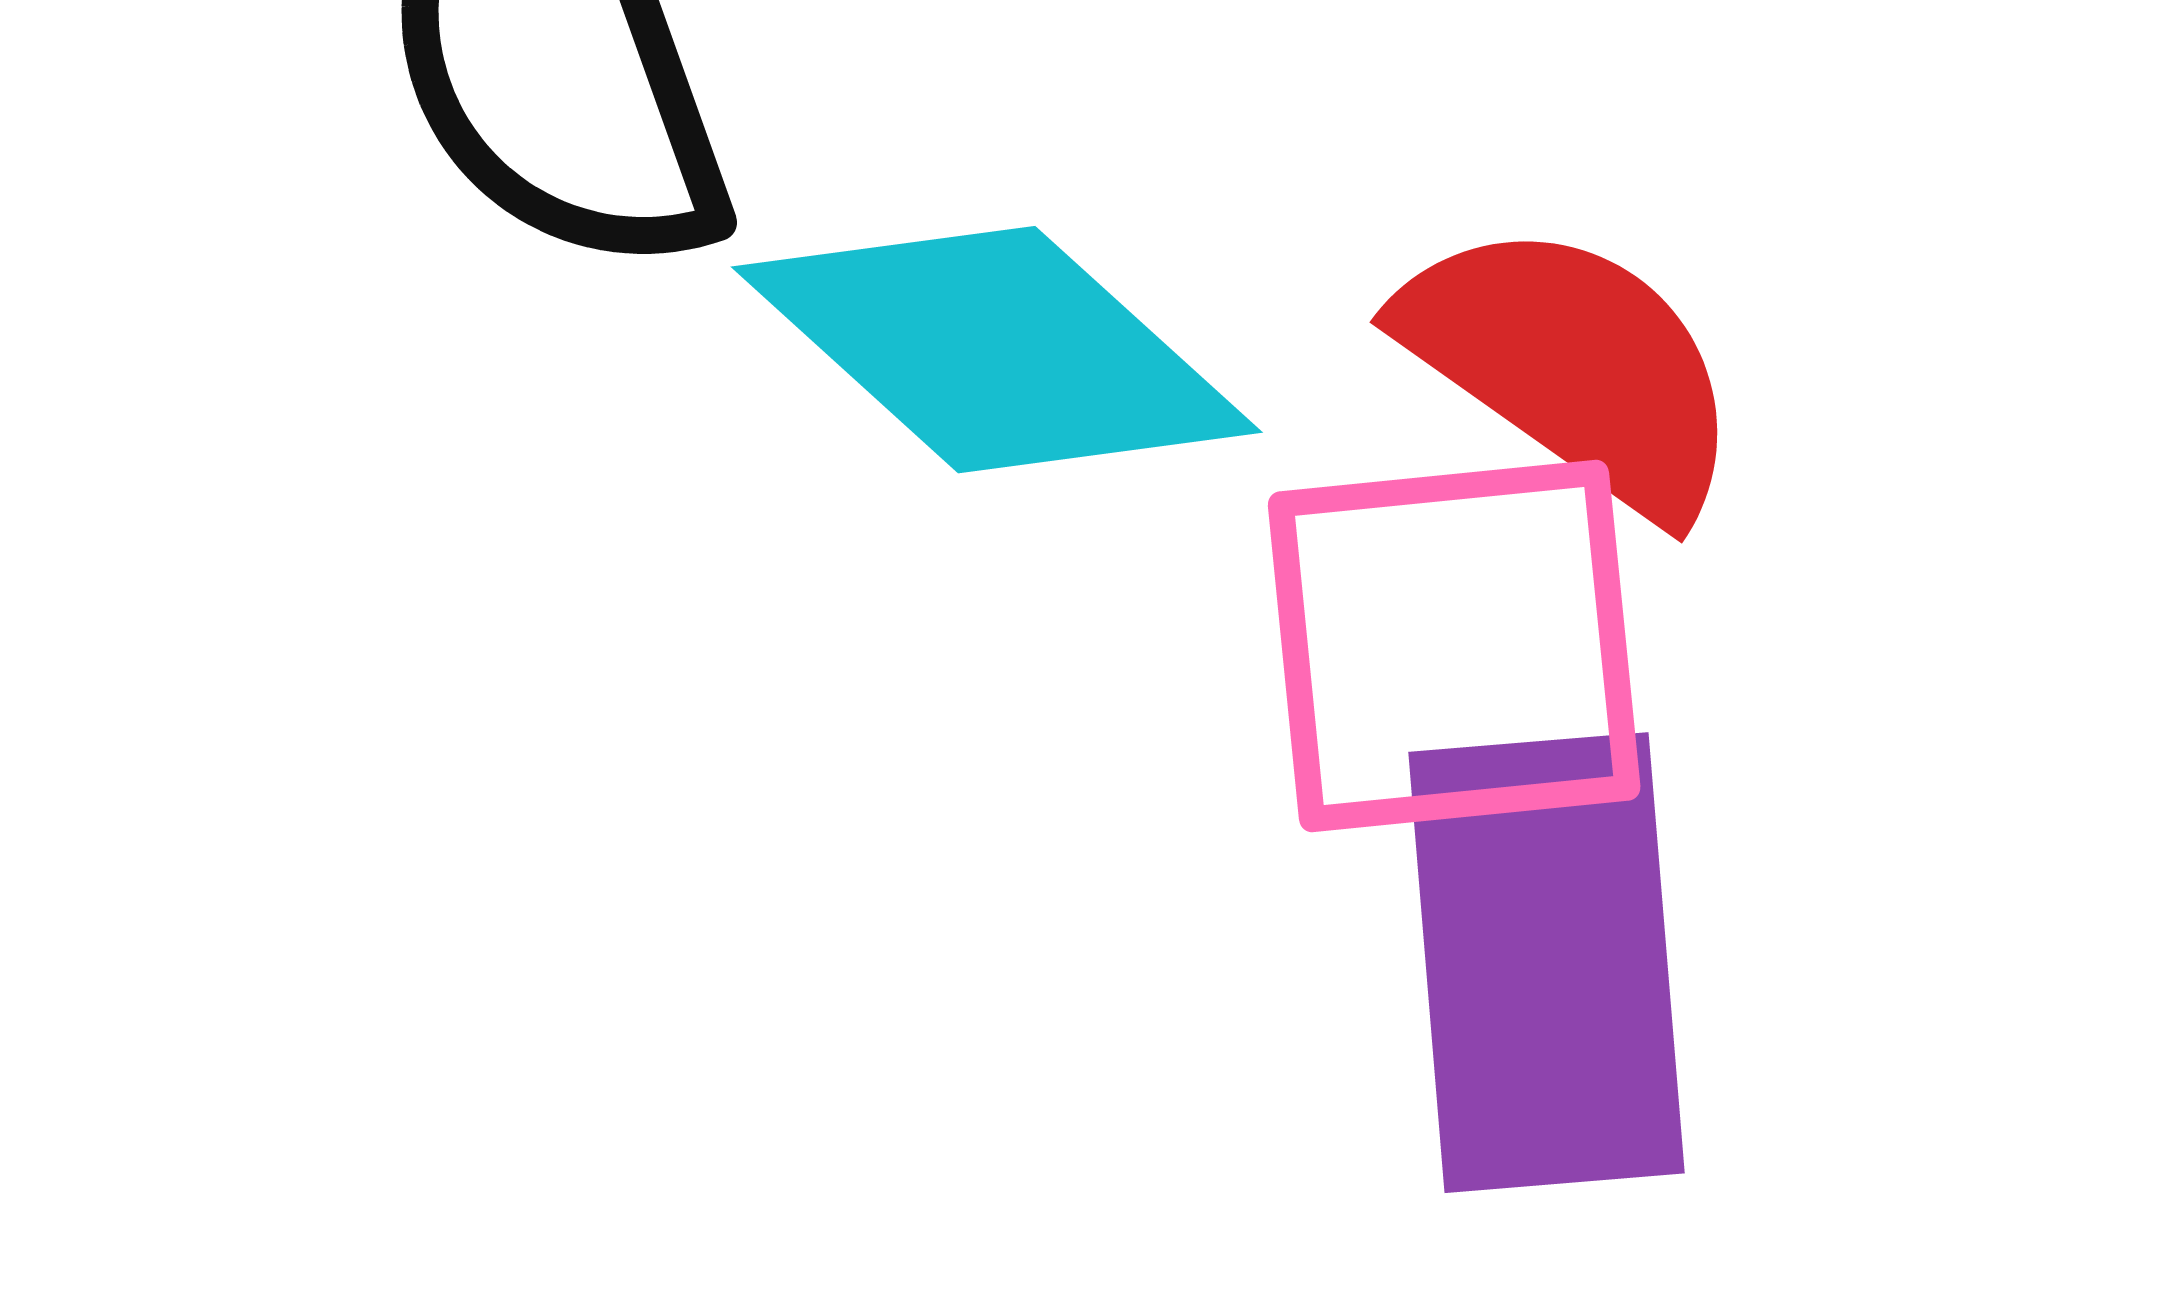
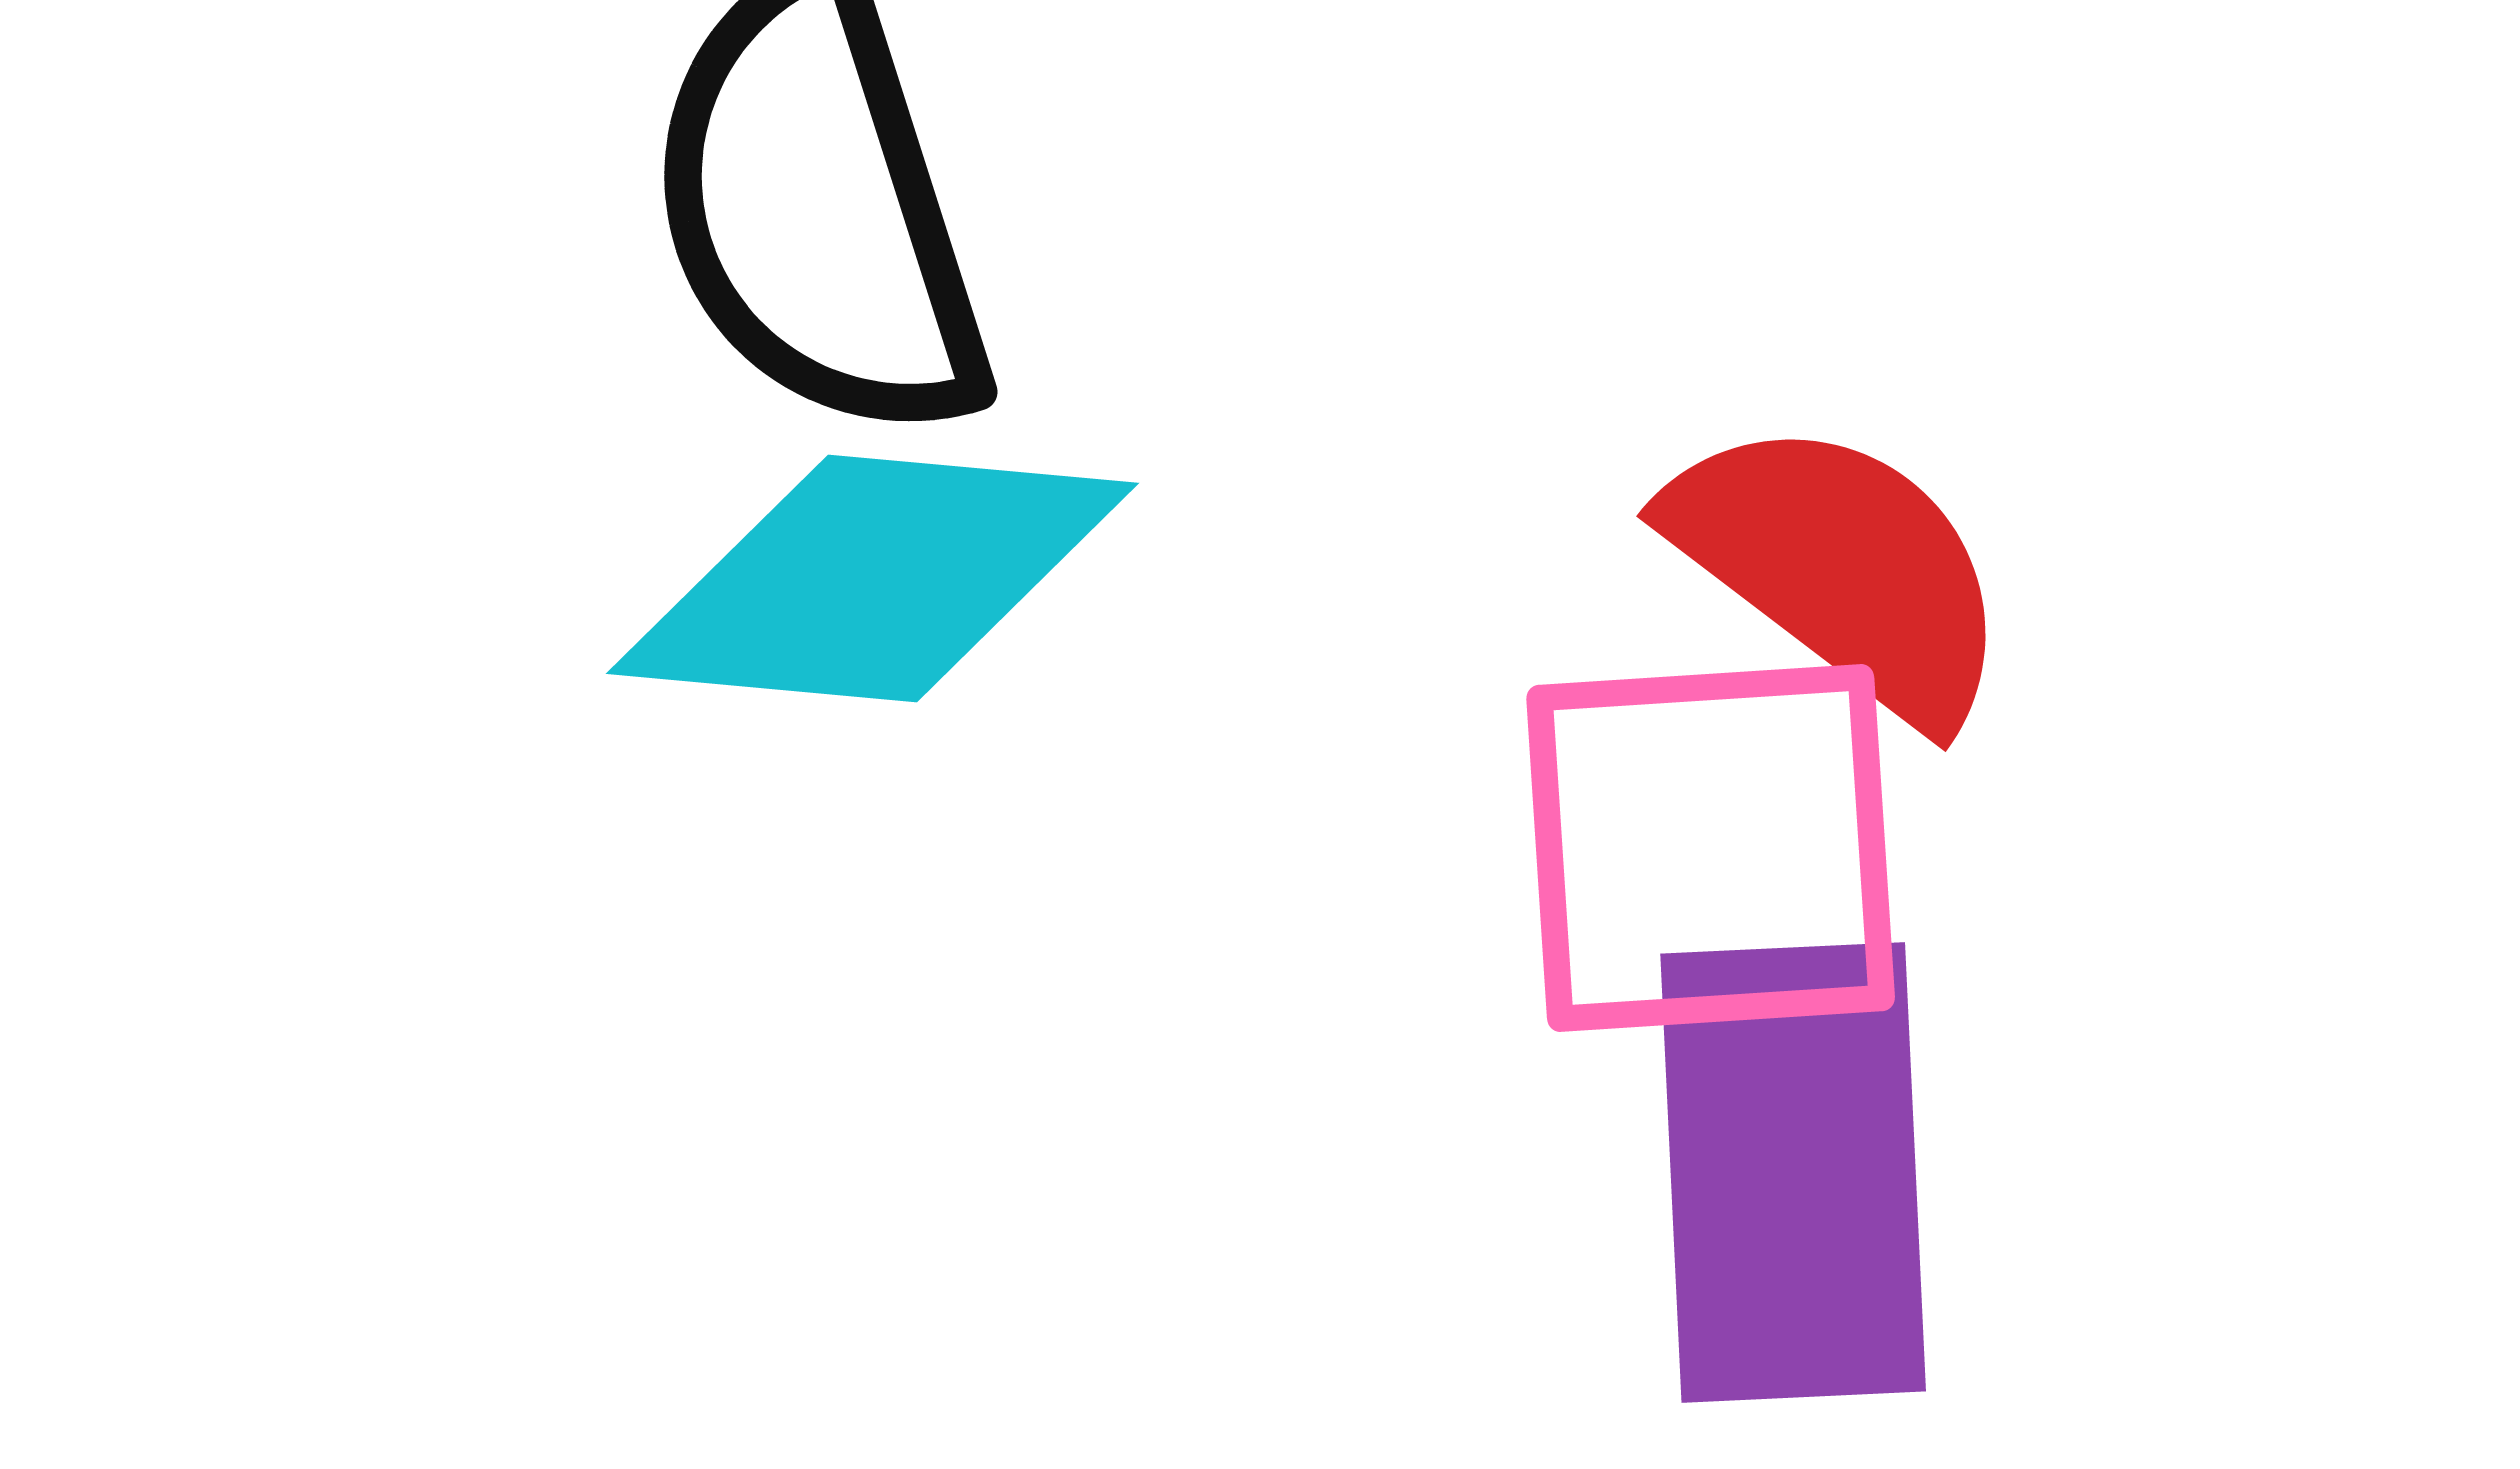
cyan diamond: (997, 350) -> (872, 578), moved, turned -39

